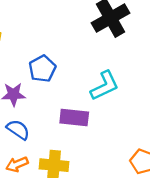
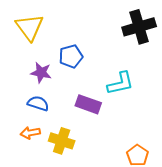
blue semicircle: (18, 130) -> (38, 103), turned -30

